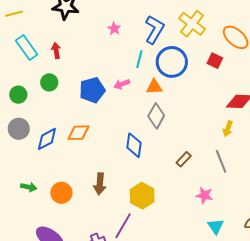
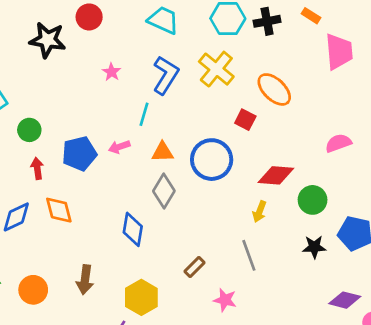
red arrow: (56, 51) -> (37, 168), moved
blue circle: (172, 62) -> (212, 160), moved
green circle: (49, 82) -> (29, 130), moved
orange diamond: (78, 133) -> (59, 210), turned 75
brown rectangle: (184, 159) -> (195, 267), moved

